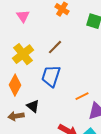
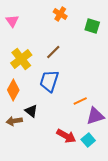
pink triangle: (23, 16) -> (12, 21), moved

